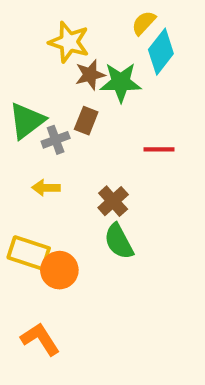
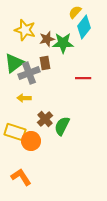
yellow star: (69, 42) -> (25, 30), moved
brown rectangle: (86, 121) -> (45, 63), turned -32
gray cross: (56, 140) -> (29, 73), size x1.5
brown cross: (113, 201) -> (45, 119), moved
green semicircle: (119, 241) -> (62, 126), turned 54

